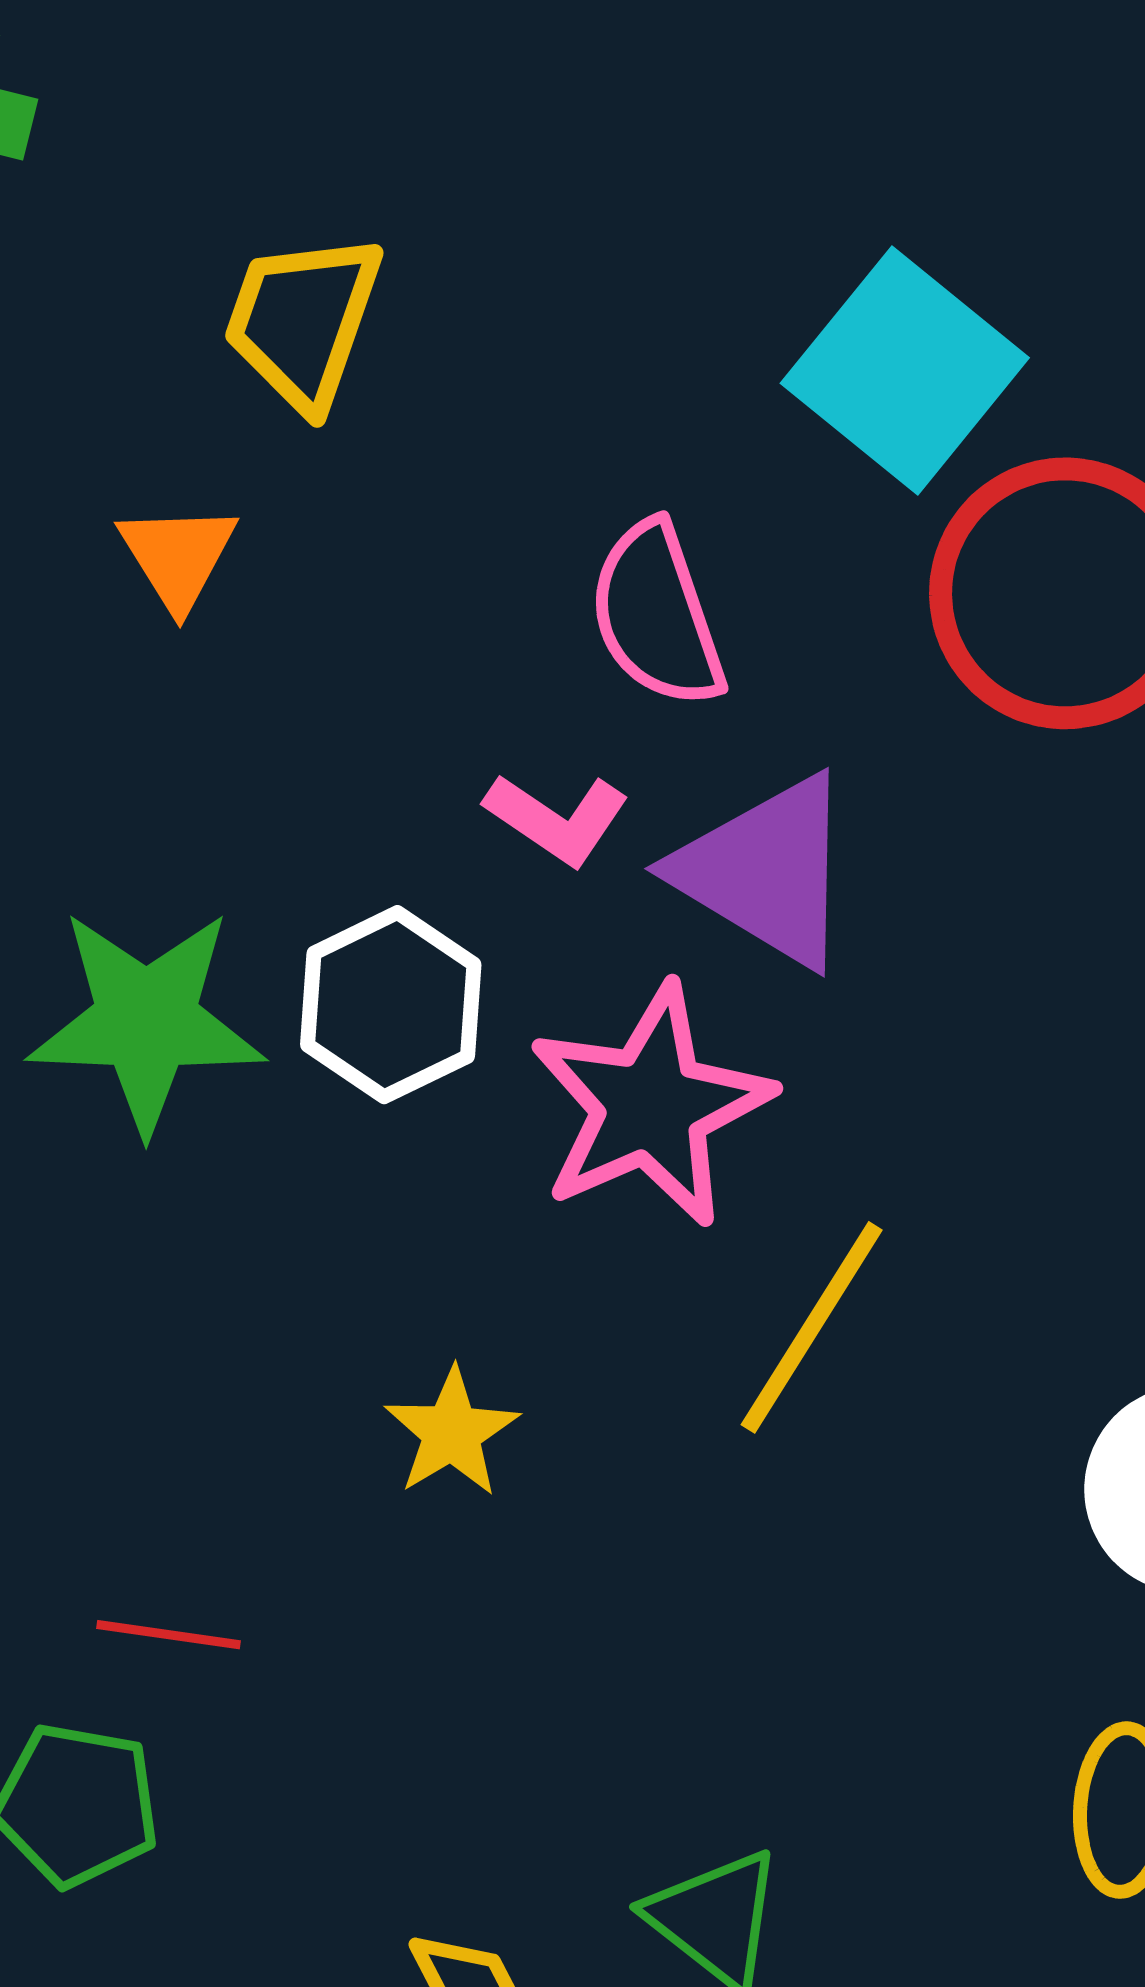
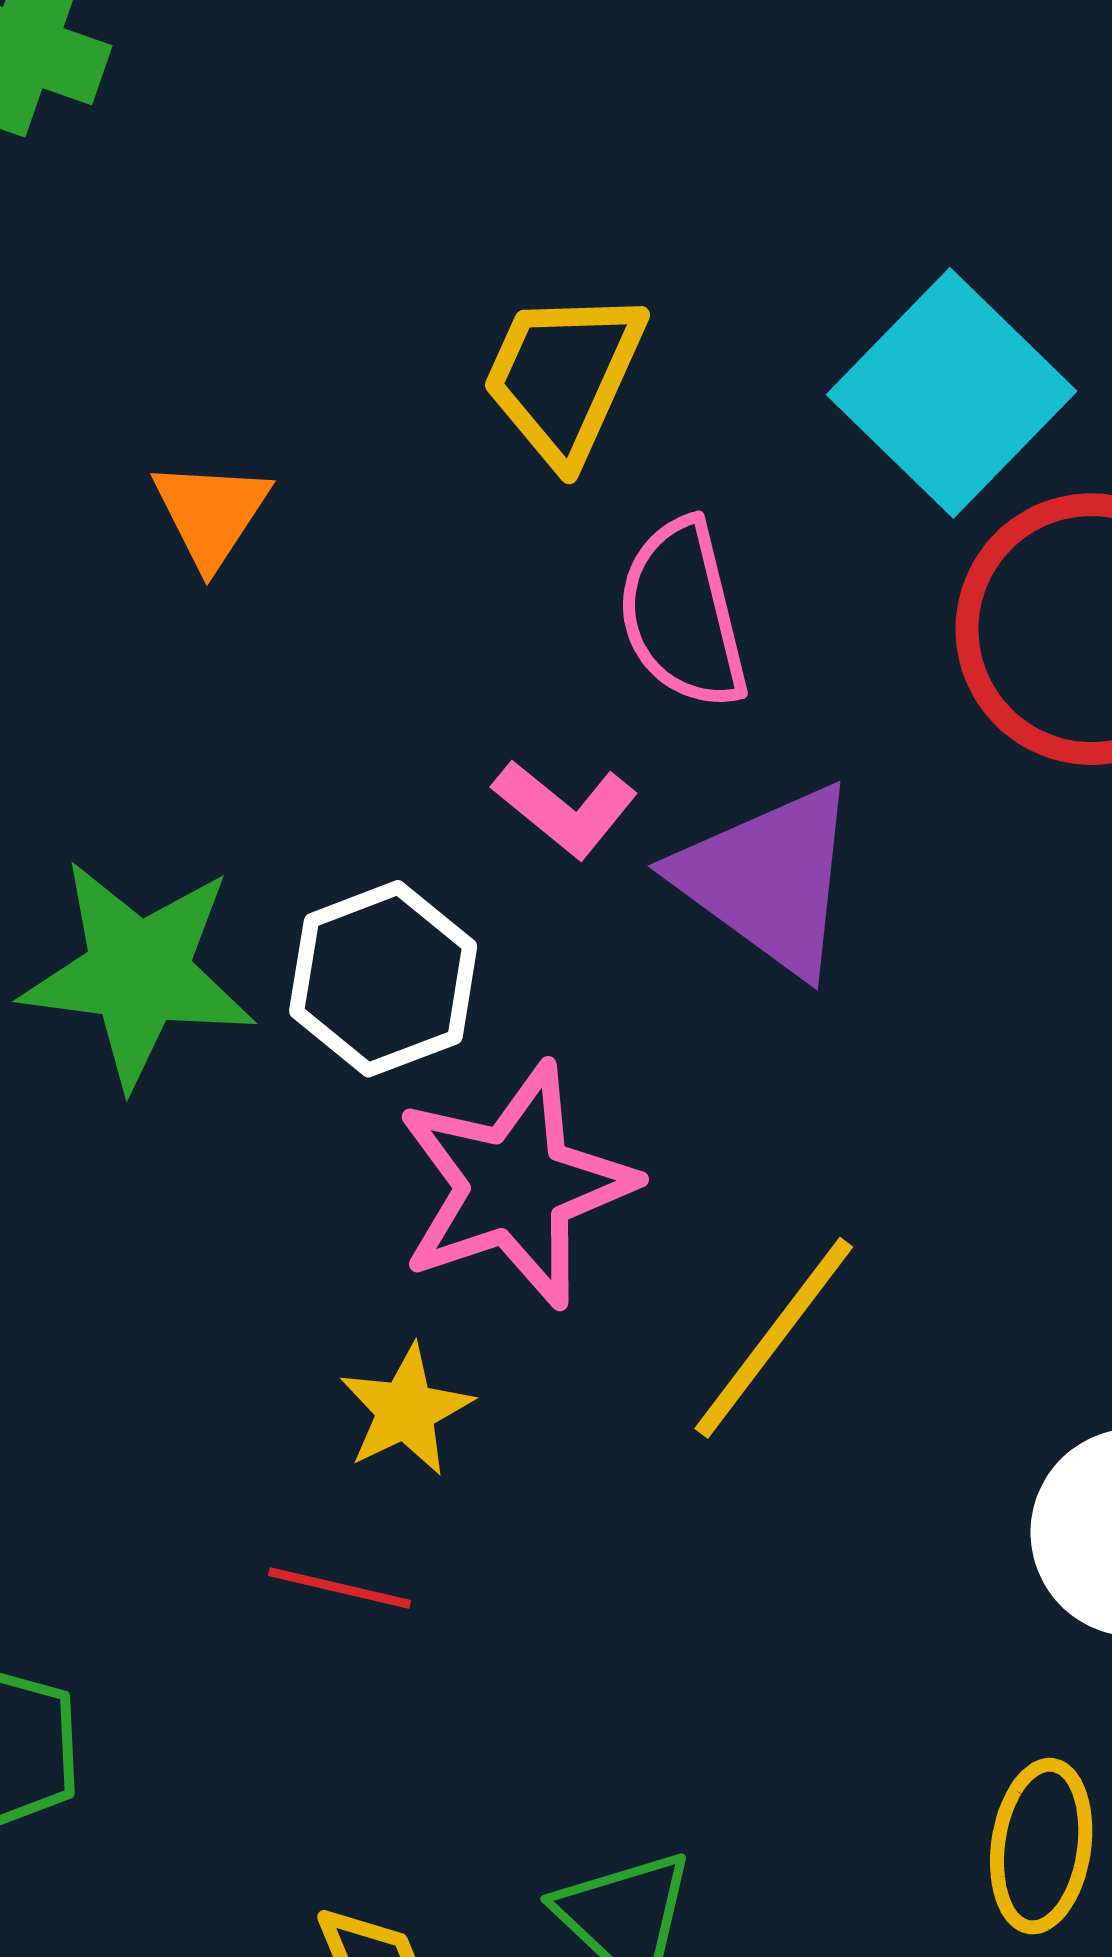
yellow trapezoid: (303, 321) -> (564, 377), moved
pink star: (650, 1106) -> (515, 1185), moved
red line: (169, 1635) -> (339, 1588), moved

